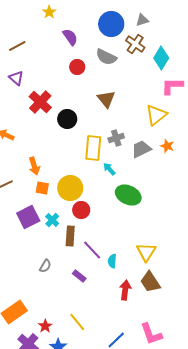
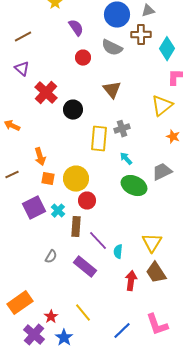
brown cross: (135, 44) -> (141, 35), turned -36
gray trapezoid: (141, 149) -> (162, 172), moved
cyan arrow: (109, 169) -> (126, 159), moved
purple rectangle: (79, 276) -> (85, 267), size x1.6

